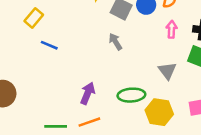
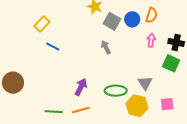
gray triangle: (167, 71) -> (145, 83), moved

